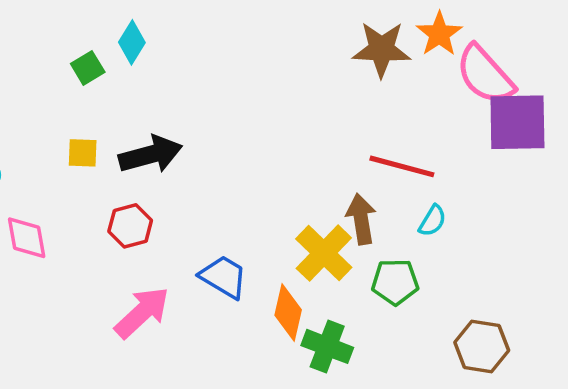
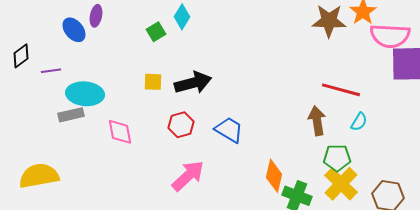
pink semicircle: (485, 75) -> (390, 36), turned -45
yellow cross: (324, 253) -> (341, 184), moved
blue trapezoid: (224, 277) -> (229, 130), moved

